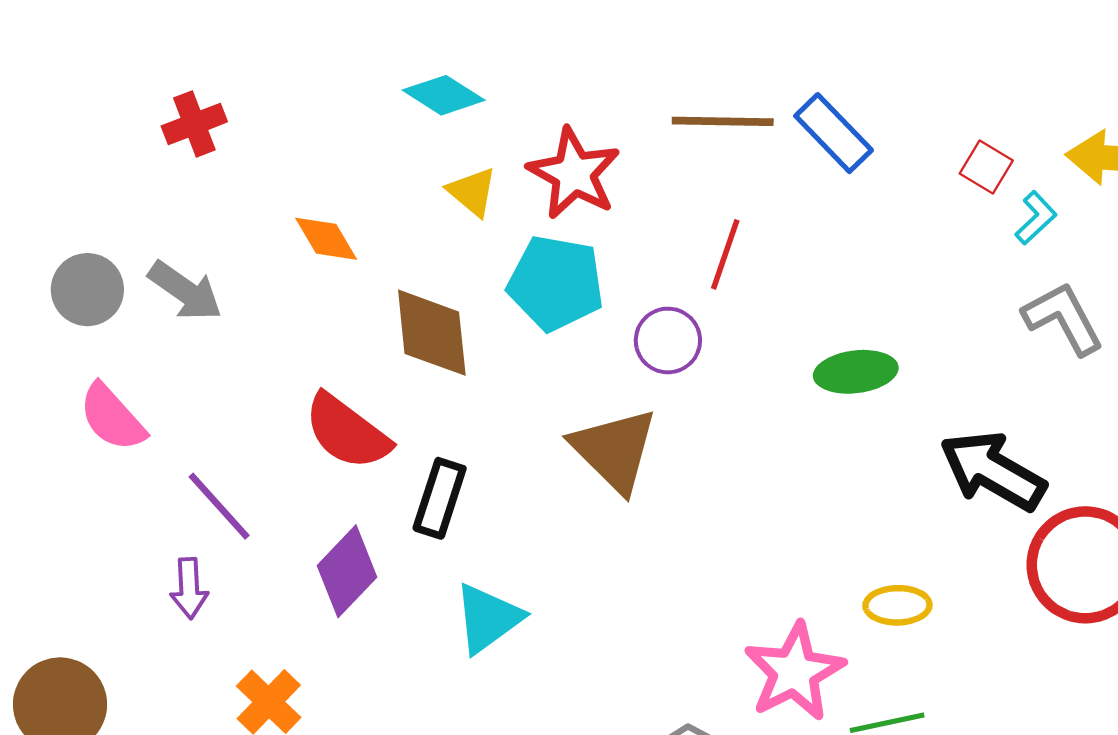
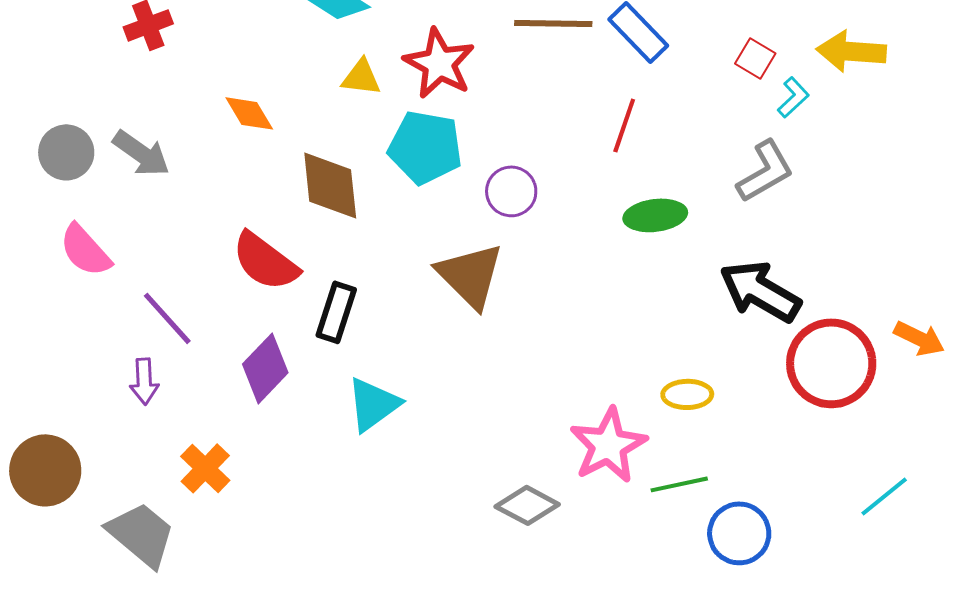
yellow triangle: (472, 192) -> (361, 77), turned -33
red line: (725, 254) -> (624, 125), moved
gray L-shape: (1063, 318) -> (765, 171), moved, turned 88

